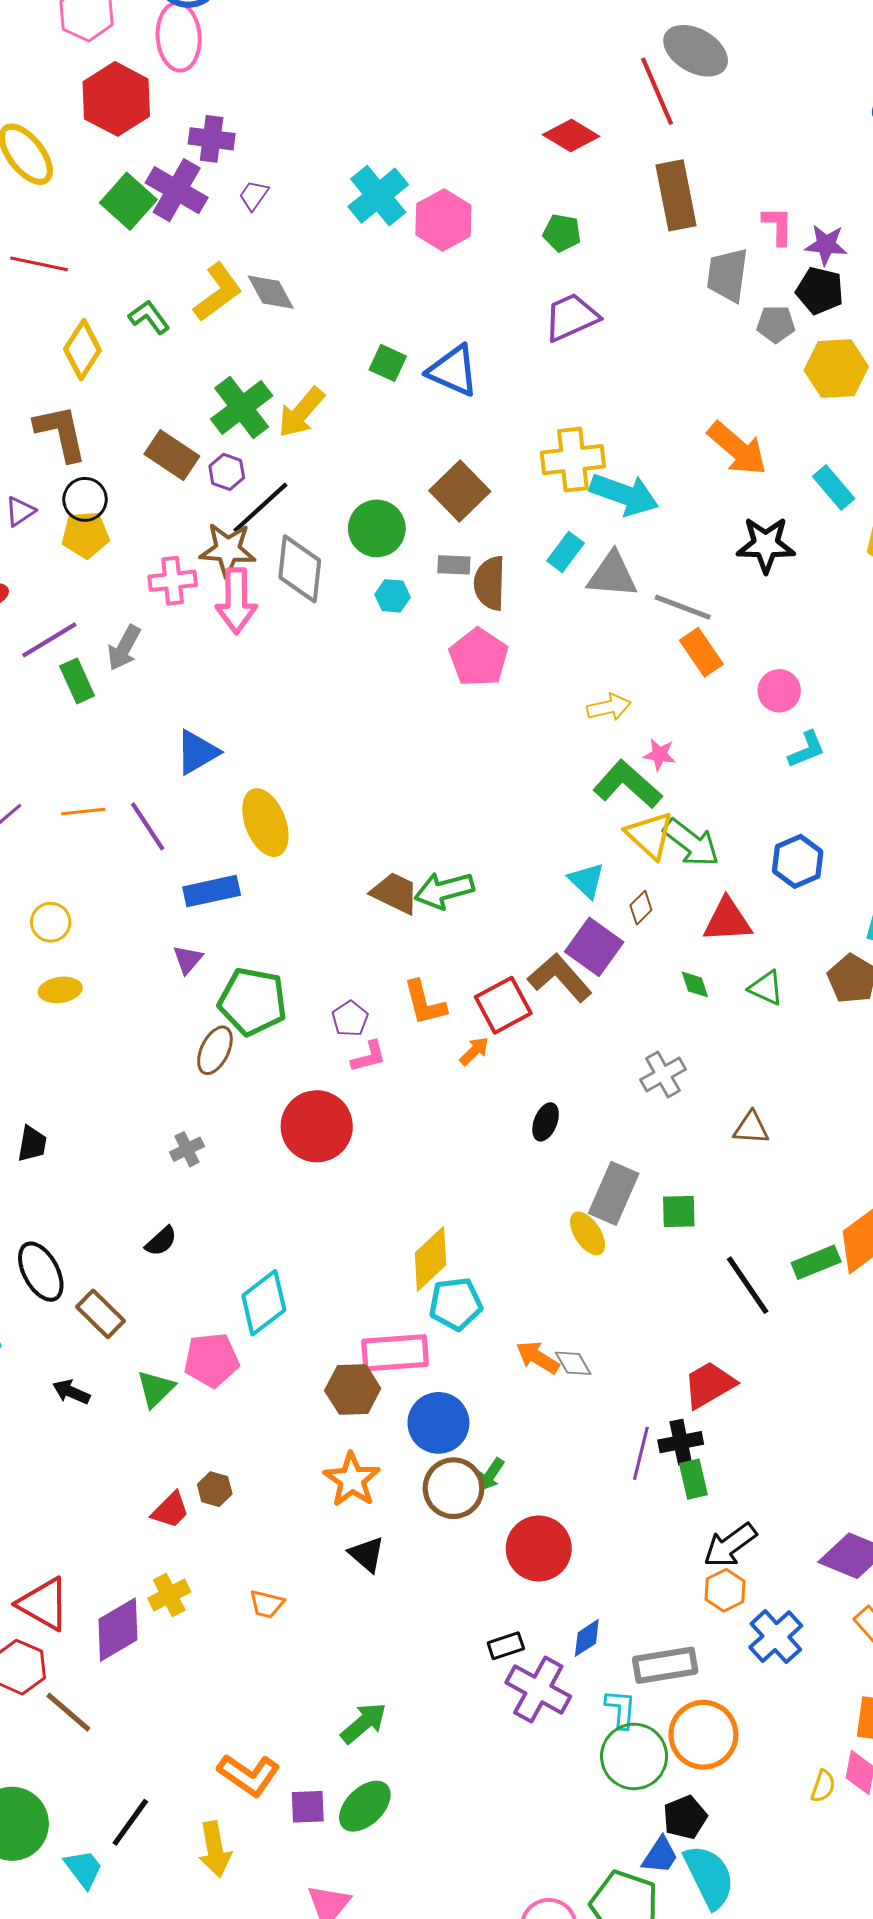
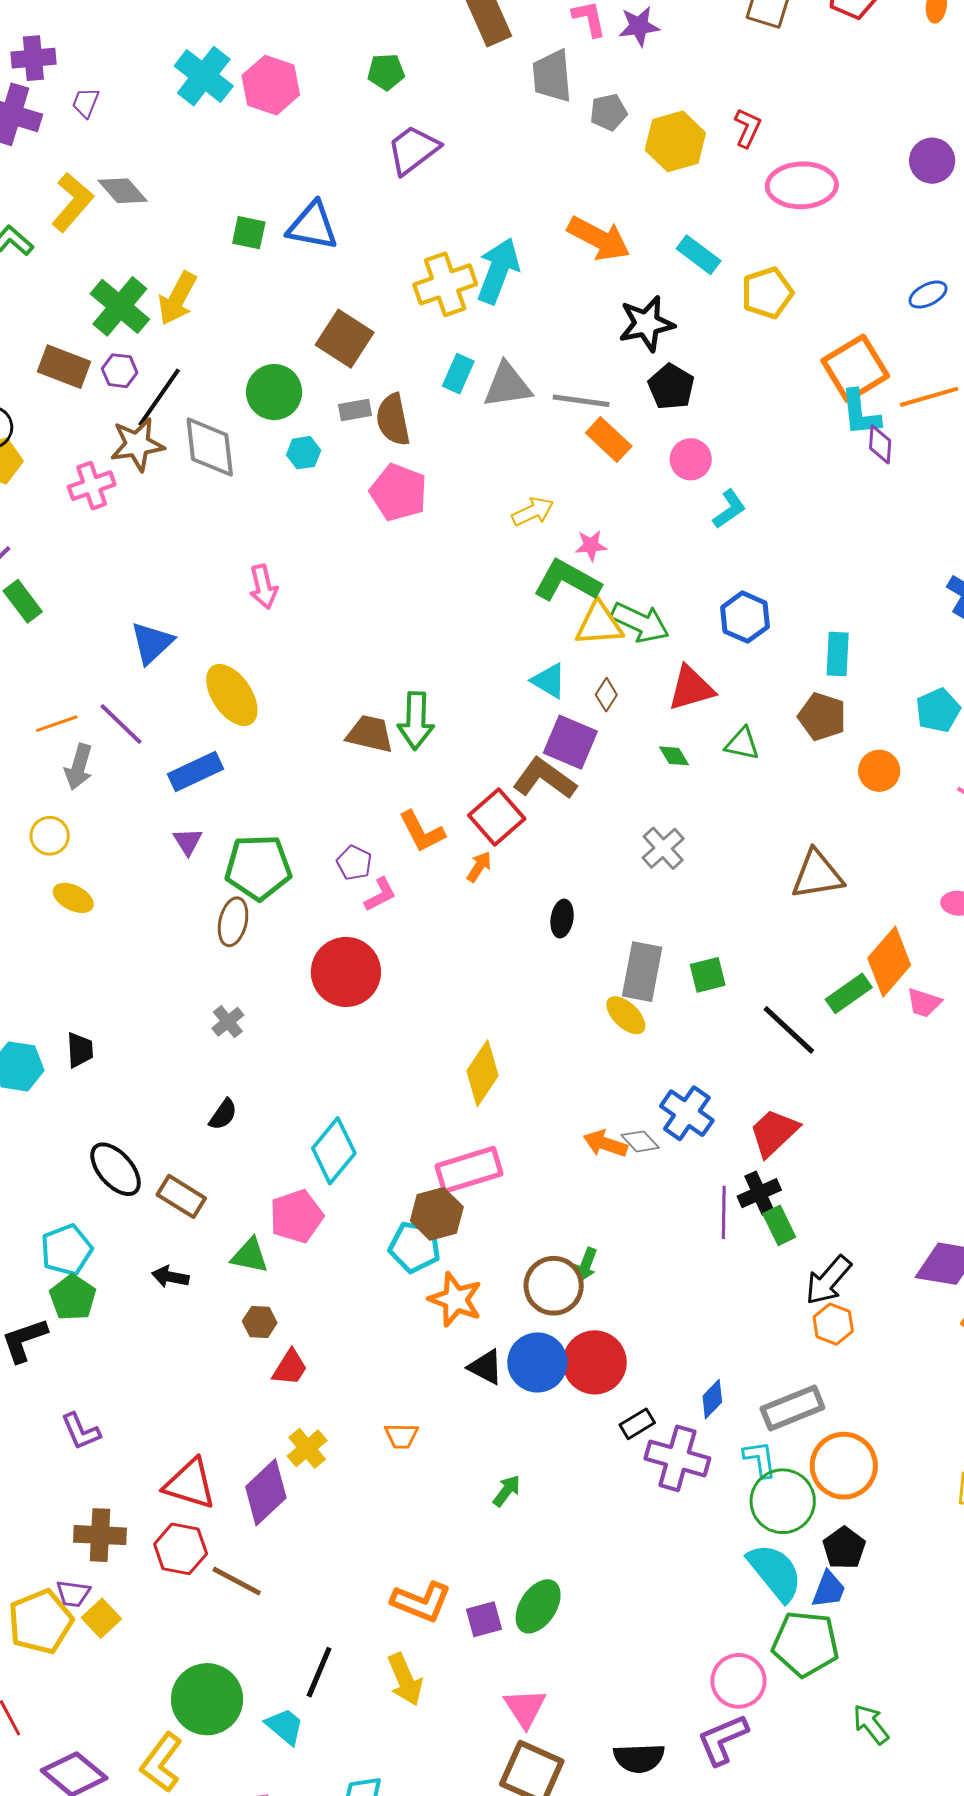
black pentagon: (820, 291) -> (671, 387), moved, turned 30
cyan arrow: (624, 494) -> (498, 271), moved, turned -76
pink arrow: (236, 601) -> (263, 587), moved, size x0.7
gray arrow: (124, 648) -> (79, 767), moved
yellow triangle: (650, 835) -> (599, 624), turned -34
green arrow: (444, 890) -> (416, 721), turned -60
yellow ellipse: (60, 990) -> (73, 898), turned 48
brown triangle: (751, 1128) -> (817, 875), moved, size x1.5
cyan pentagon: (456, 1304) -> (415, 1247), moved, turned 30
green triangle: (156, 1389) -> (250, 1256), turned -51
blue circle: (438, 1423) -> (537, 1362), moved
brown hexagon: (215, 1489) -> (260, 1322), moved
red circle: (539, 1548) -> (595, 1362), moved
blue cross: (776, 1637) -> (687, 1113), moved
green arrow: (364, 1723) -> (507, 1491), moved, size x0.7
cyan semicircle: (709, 1877) -> (775, 1572), moved

